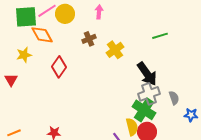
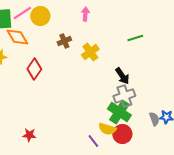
pink arrow: (99, 12) -> (85, 14), moved
black arrow: (147, 74) -> (122, 76), size x0.7
gray semicircle: (174, 98) -> (154, 119), moved
yellow semicircle: (132, 127) -> (107, 129), turned 120

